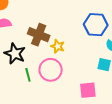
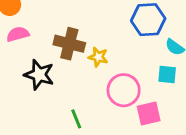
pink circle: (51, 70) -> (124, 90), moved
green line: (28, 75) -> (76, 119), moved

